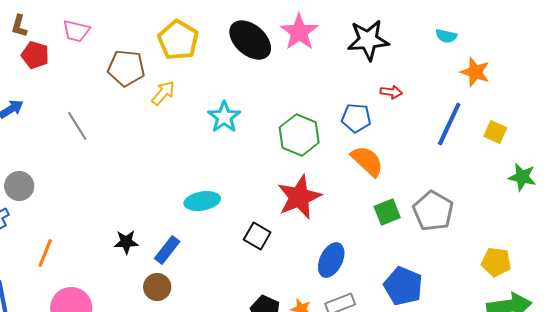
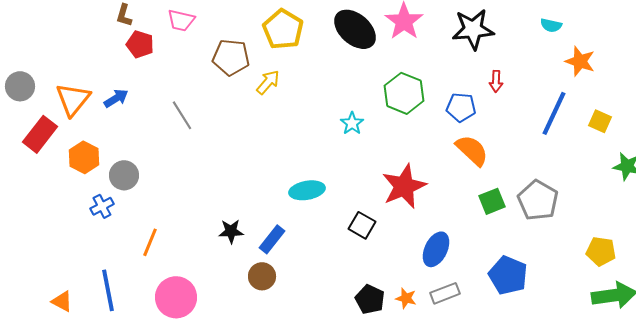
red arrow: (391, 92) -> (496, 81), turned 85
cyan star: (224, 117) -> (352, 123), moved, size x0.7
green hexagon: (299, 135) -> (404, 93), moved

